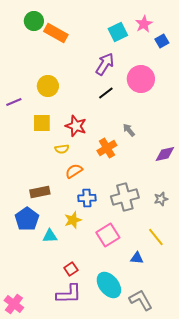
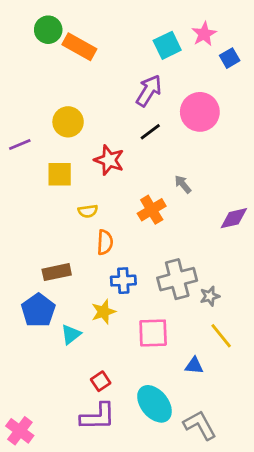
red star: (76, 126) -> (109, 160), moved
orange semicircle: (74, 171) -> (105, 242), turned 126
gray star: (161, 199) -> (210, 296), moved
pink square: (108, 235) -> (153, 333), turned 30
cyan triangle: (50, 236) -> (71, 334), turned -35

